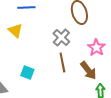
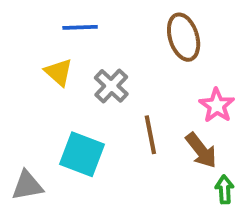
gray cross: (61, 38) -> (111, 86), moved
cyan square: (27, 72) -> (82, 154), size x1.6

